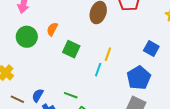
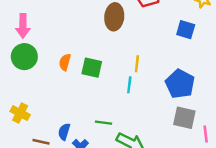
orange semicircle: (52, 29) -> (65, 62), moved
green circle: (27, 37) -> (24, 57), moved
blue square: (151, 48) -> (186, 30), moved

